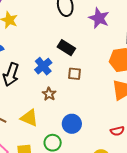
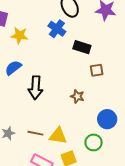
blue cross: (43, 66) -> (57, 29), moved
yellow triangle: (29, 118) -> (58, 136), moved

